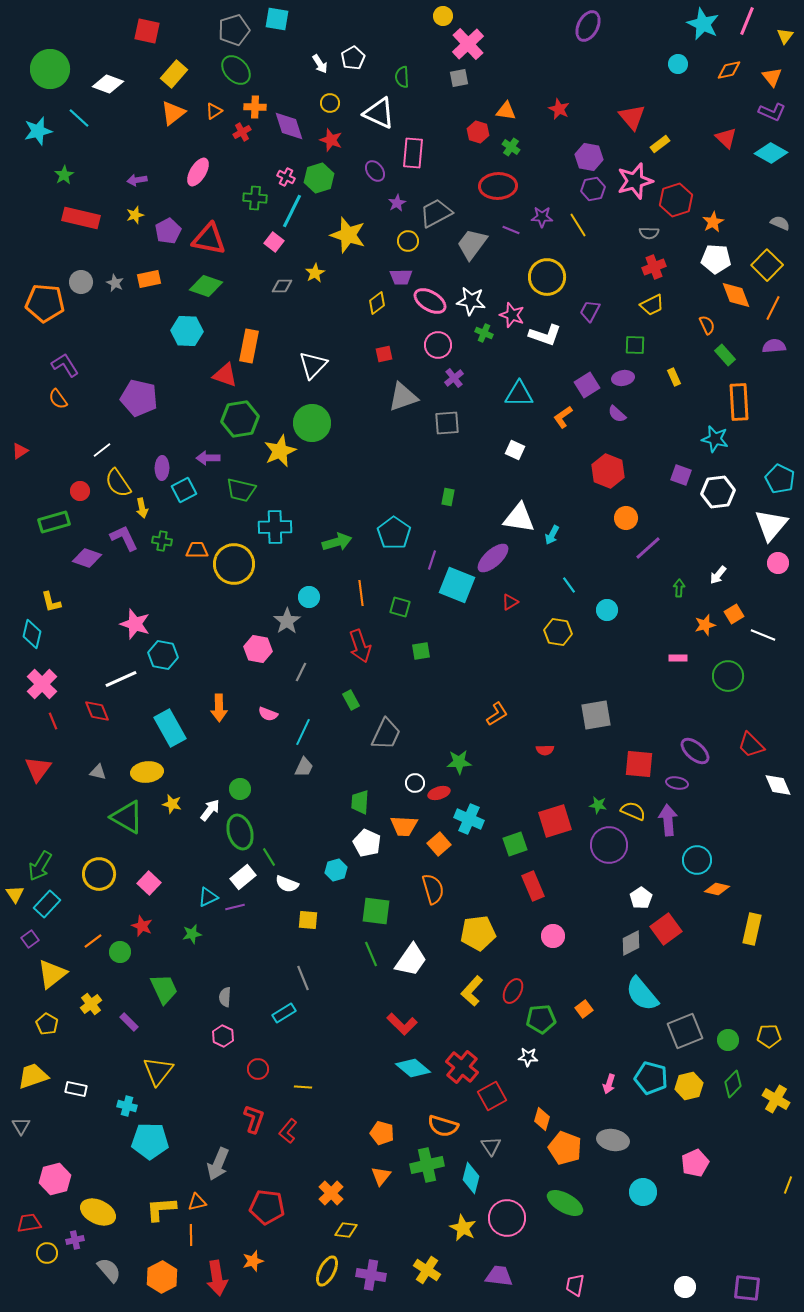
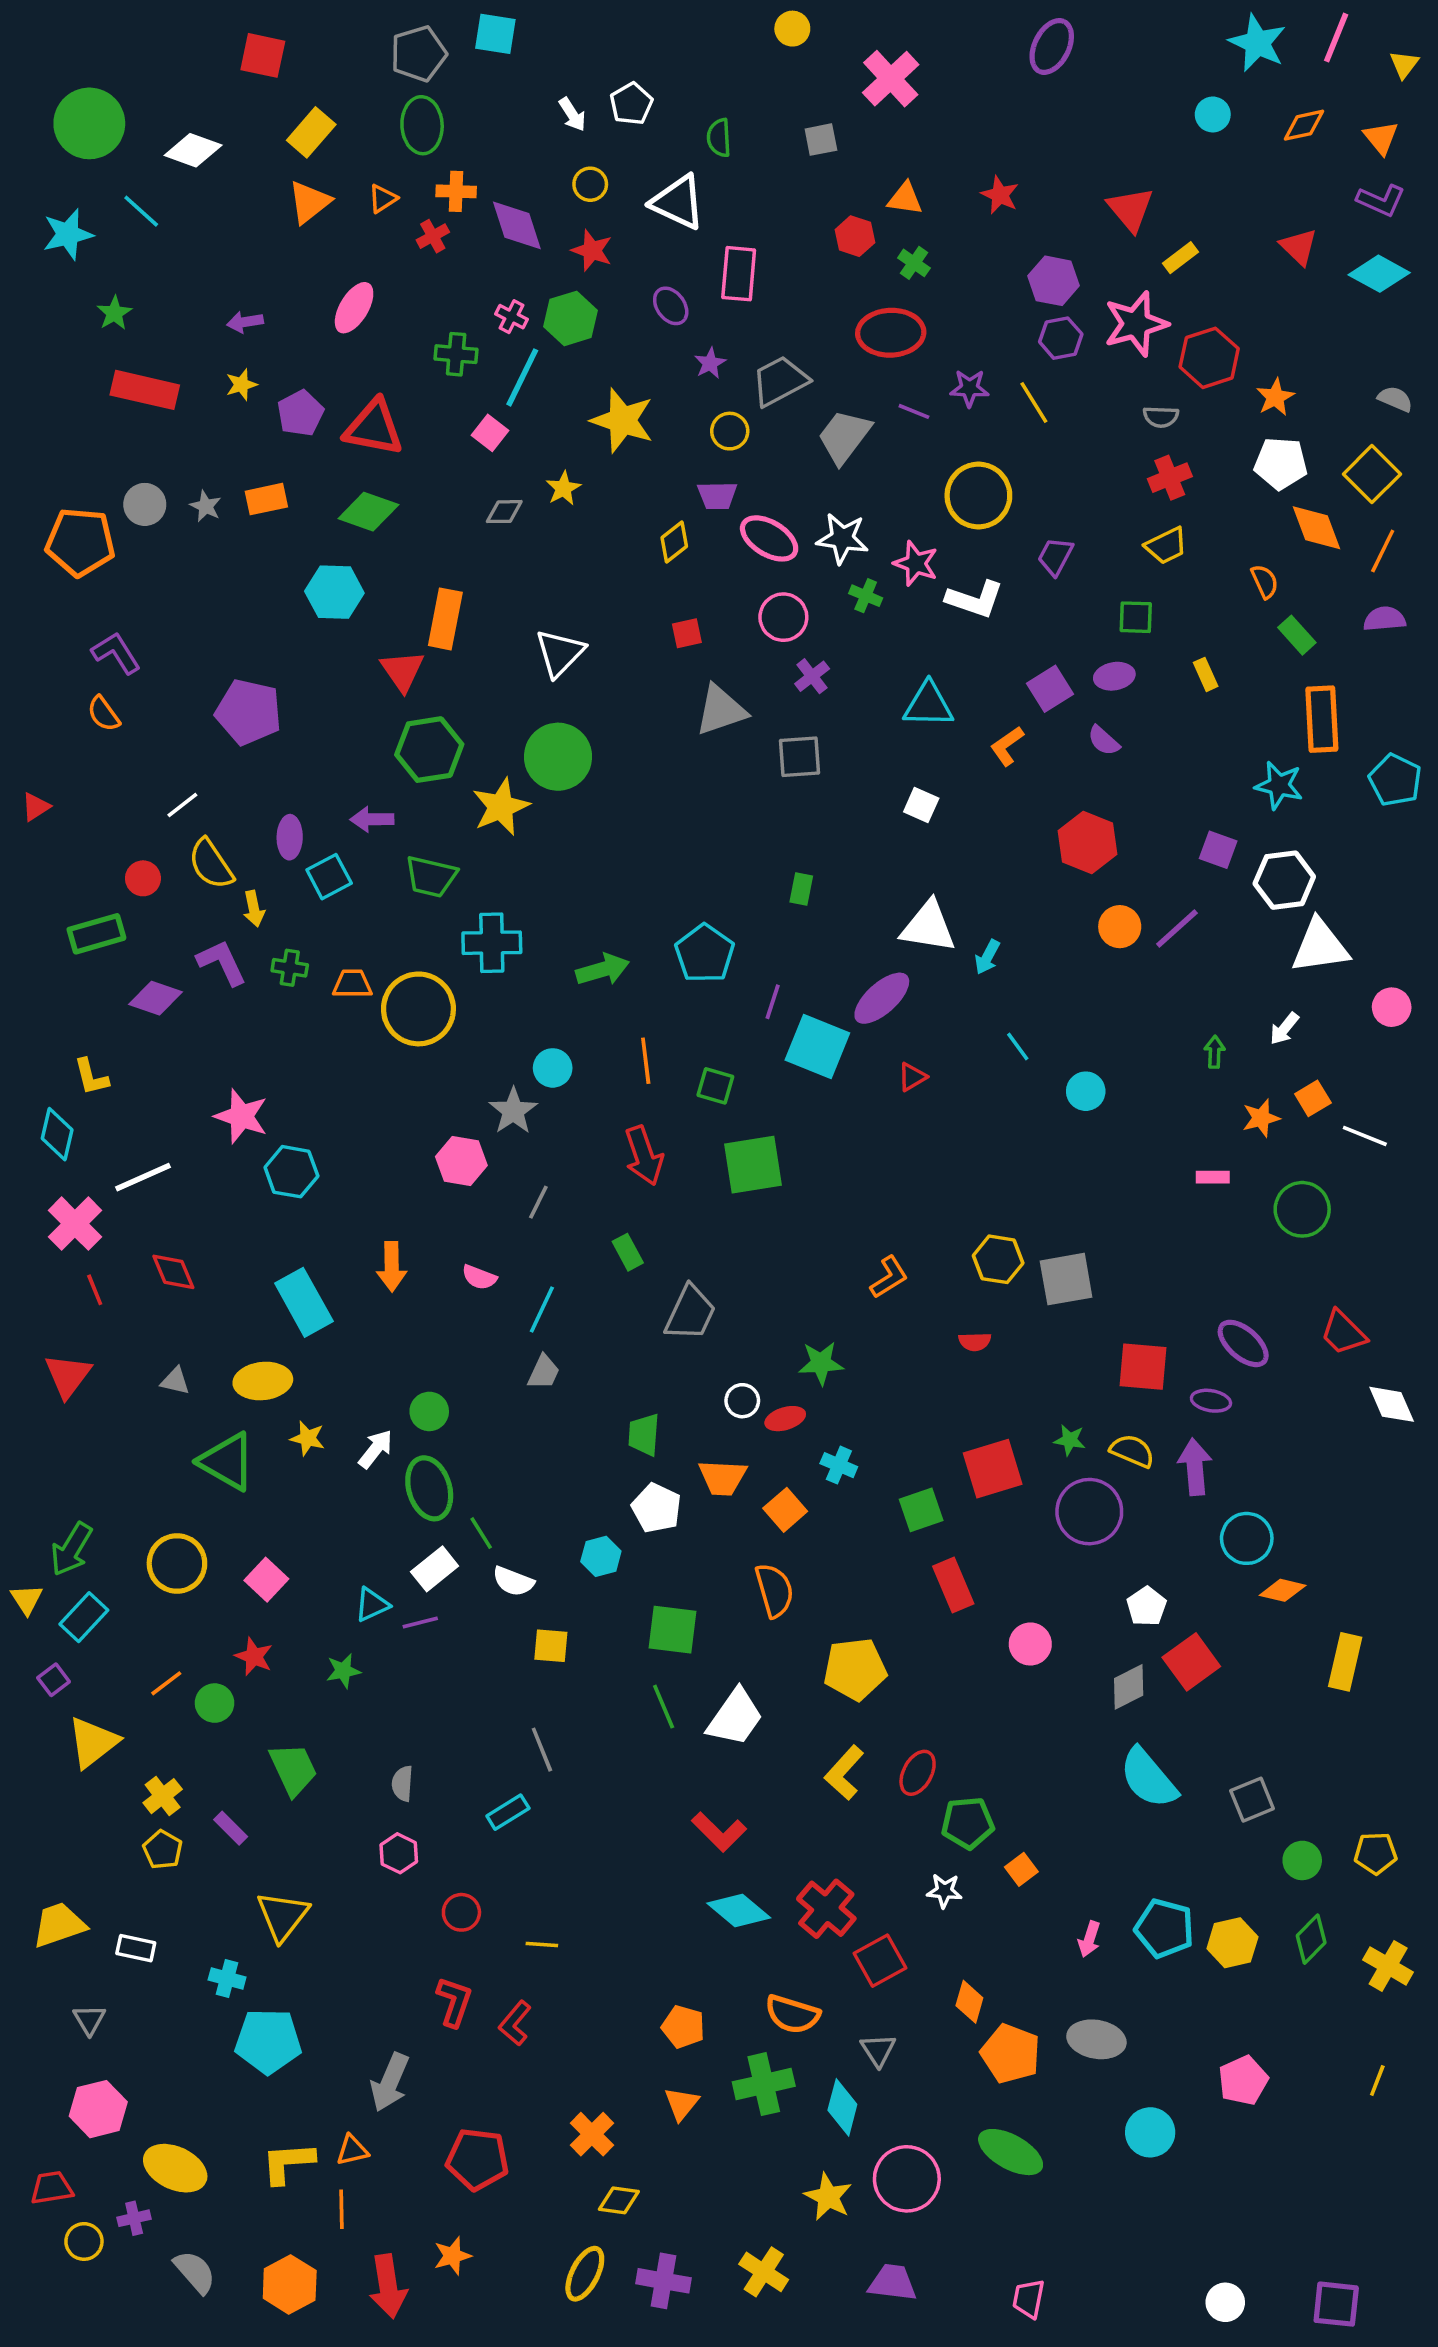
pink cross: (468, 44) -> (891, 79), moved
green ellipse: (236, 70) -> (422, 125), turned 40
red triangle: (225, 375) -> (402, 671), turned 36
cyan pentagon: (780, 479) -> (1395, 780), moved
white triangle: (771, 525) -> (1320, 946), moved, turned 42
purple line: (648, 548) -> (1177, 928), moved
yellow hexagon: (558, 632) -> (998, 1259), moved
green square: (421, 651) -> (753, 1165), size x1.8
white line: (121, 679) -> (143, 1177), moved
cyan cross: (469, 819) -> (839, 1465), size x0.7
pink circle: (553, 936) -> (1030, 1644), moved
orange square: (584, 1009) -> (1021, 1869), moved
yellow pentagon: (47, 1024) -> (163, 1850), moved
gray square: (685, 1031) -> (1252, 1800), moved, size x0.7
gray triangle: (21, 1126) -> (89, 2020), moved
yellow line: (788, 1185) -> (1377, 2080), moved

